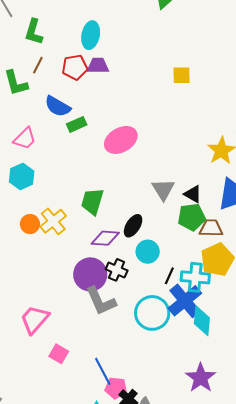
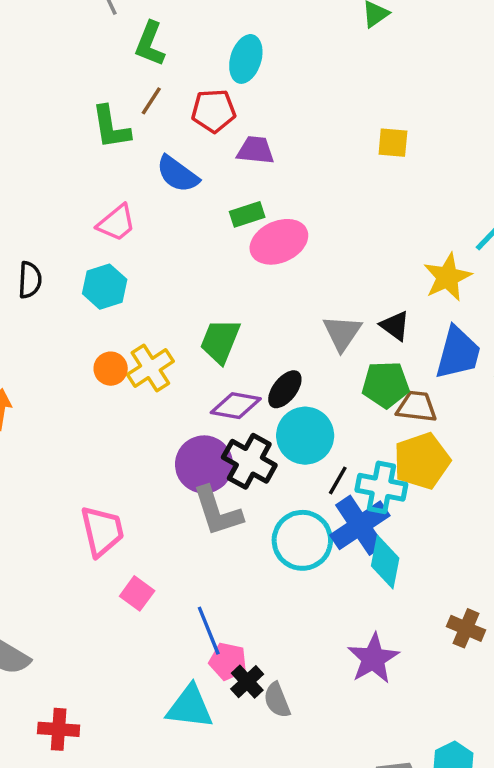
purple trapezoid: (98, 66) -> (256, 150), moved
green rectangle: (77, 124) -> (247, 214), moved
black triangle: (193, 194) -> (395, 326), moved
cyan circle: (148, 252) -> (305, 436), size x1.4
black cross: (117, 270) -> (249, 461), size x1.4
pink trapezoid: (35, 319) -> (102, 531), turned 120

